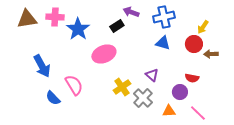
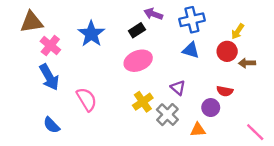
pink cross: (55, 17) -> (50, 45), moved, turned 36
pink ellipse: (104, 54) -> (138, 61), moved
blue semicircle: (53, 98) -> (52, 125), moved
pink line: (198, 113) -> (255, 132), moved

